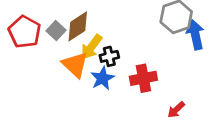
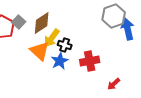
gray square: (56, 30) -> (19, 22), moved
black cross: (109, 56) -> (65, 45), turned 32

